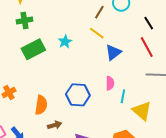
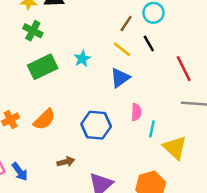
green cross: (25, 20) -> (33, 31), turned 35
black line: (149, 23) -> (149, 44), moved
blue triangle: (113, 52) -> (120, 78), moved
orange semicircle: (41, 105) -> (44, 119), moved, turned 36

